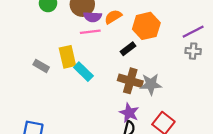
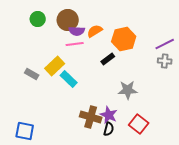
yellow rectangle: (67, 57) -> (55, 66), turned 60
brown cross: (130, 81) -> (91, 117), moved

